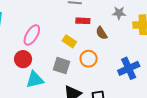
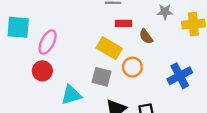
pink ellipse: (32, 35) -> (48, 42), moved
yellow rectangle: (69, 41) -> (109, 48), size x1.5
red circle: (23, 59) -> (42, 71), moved

